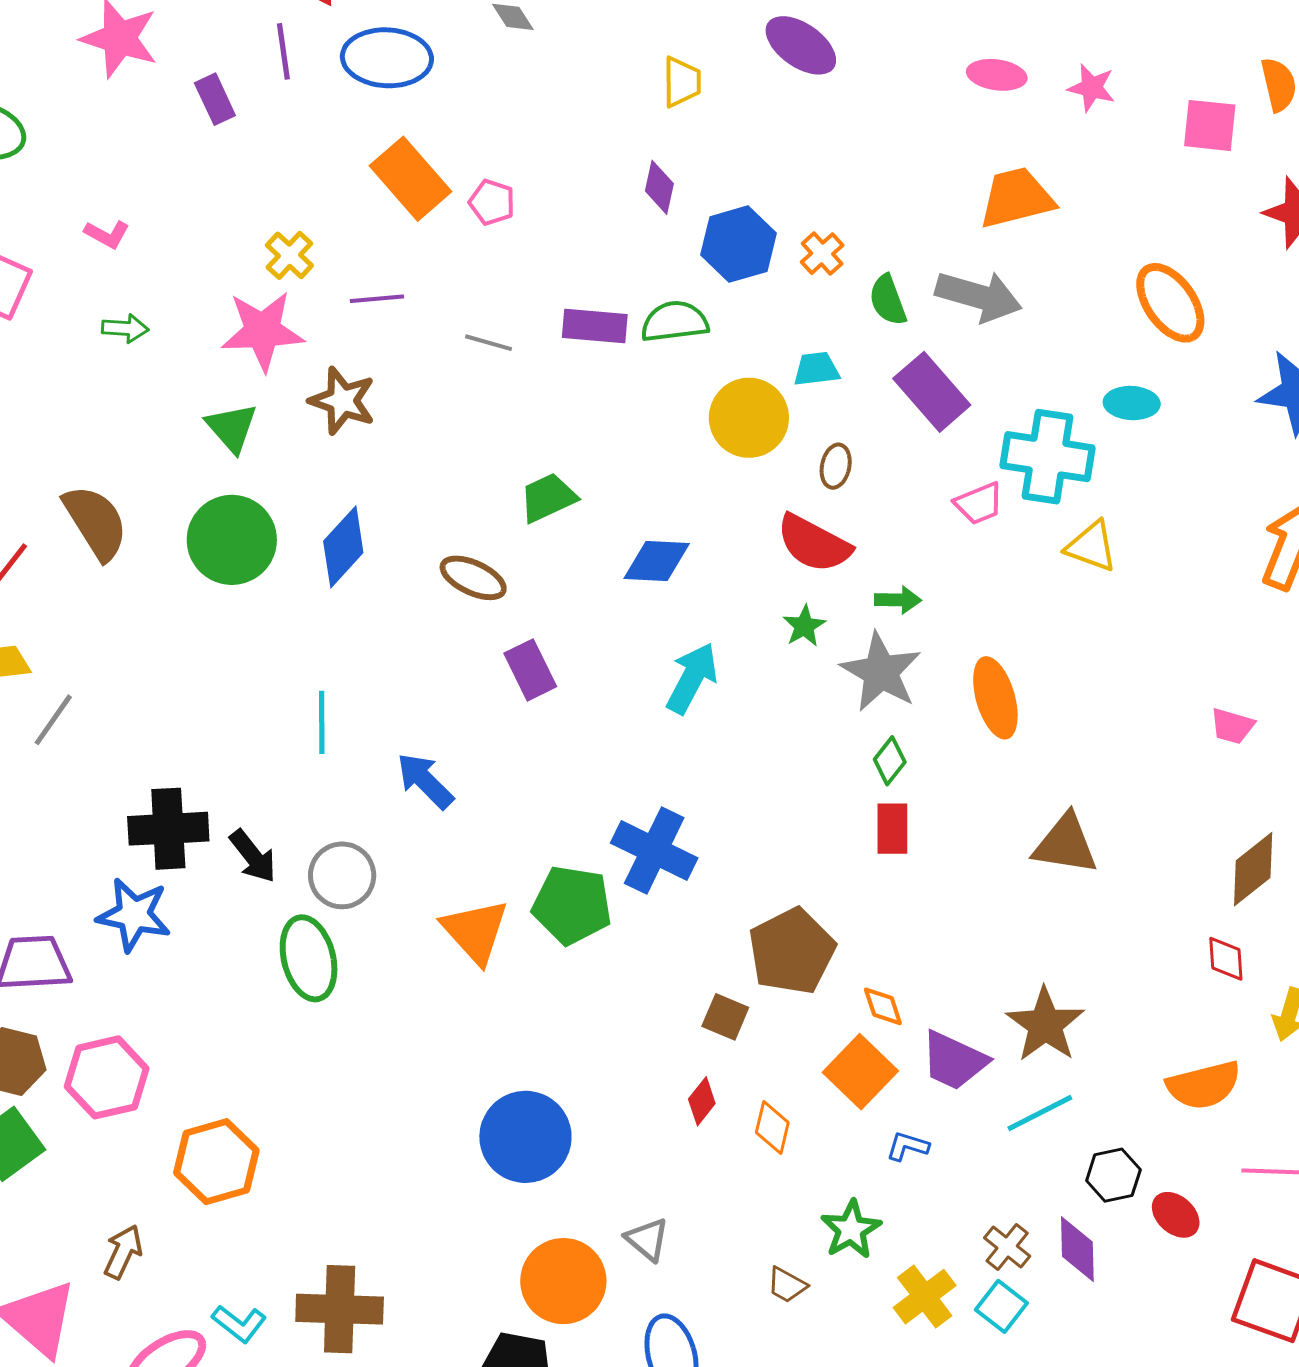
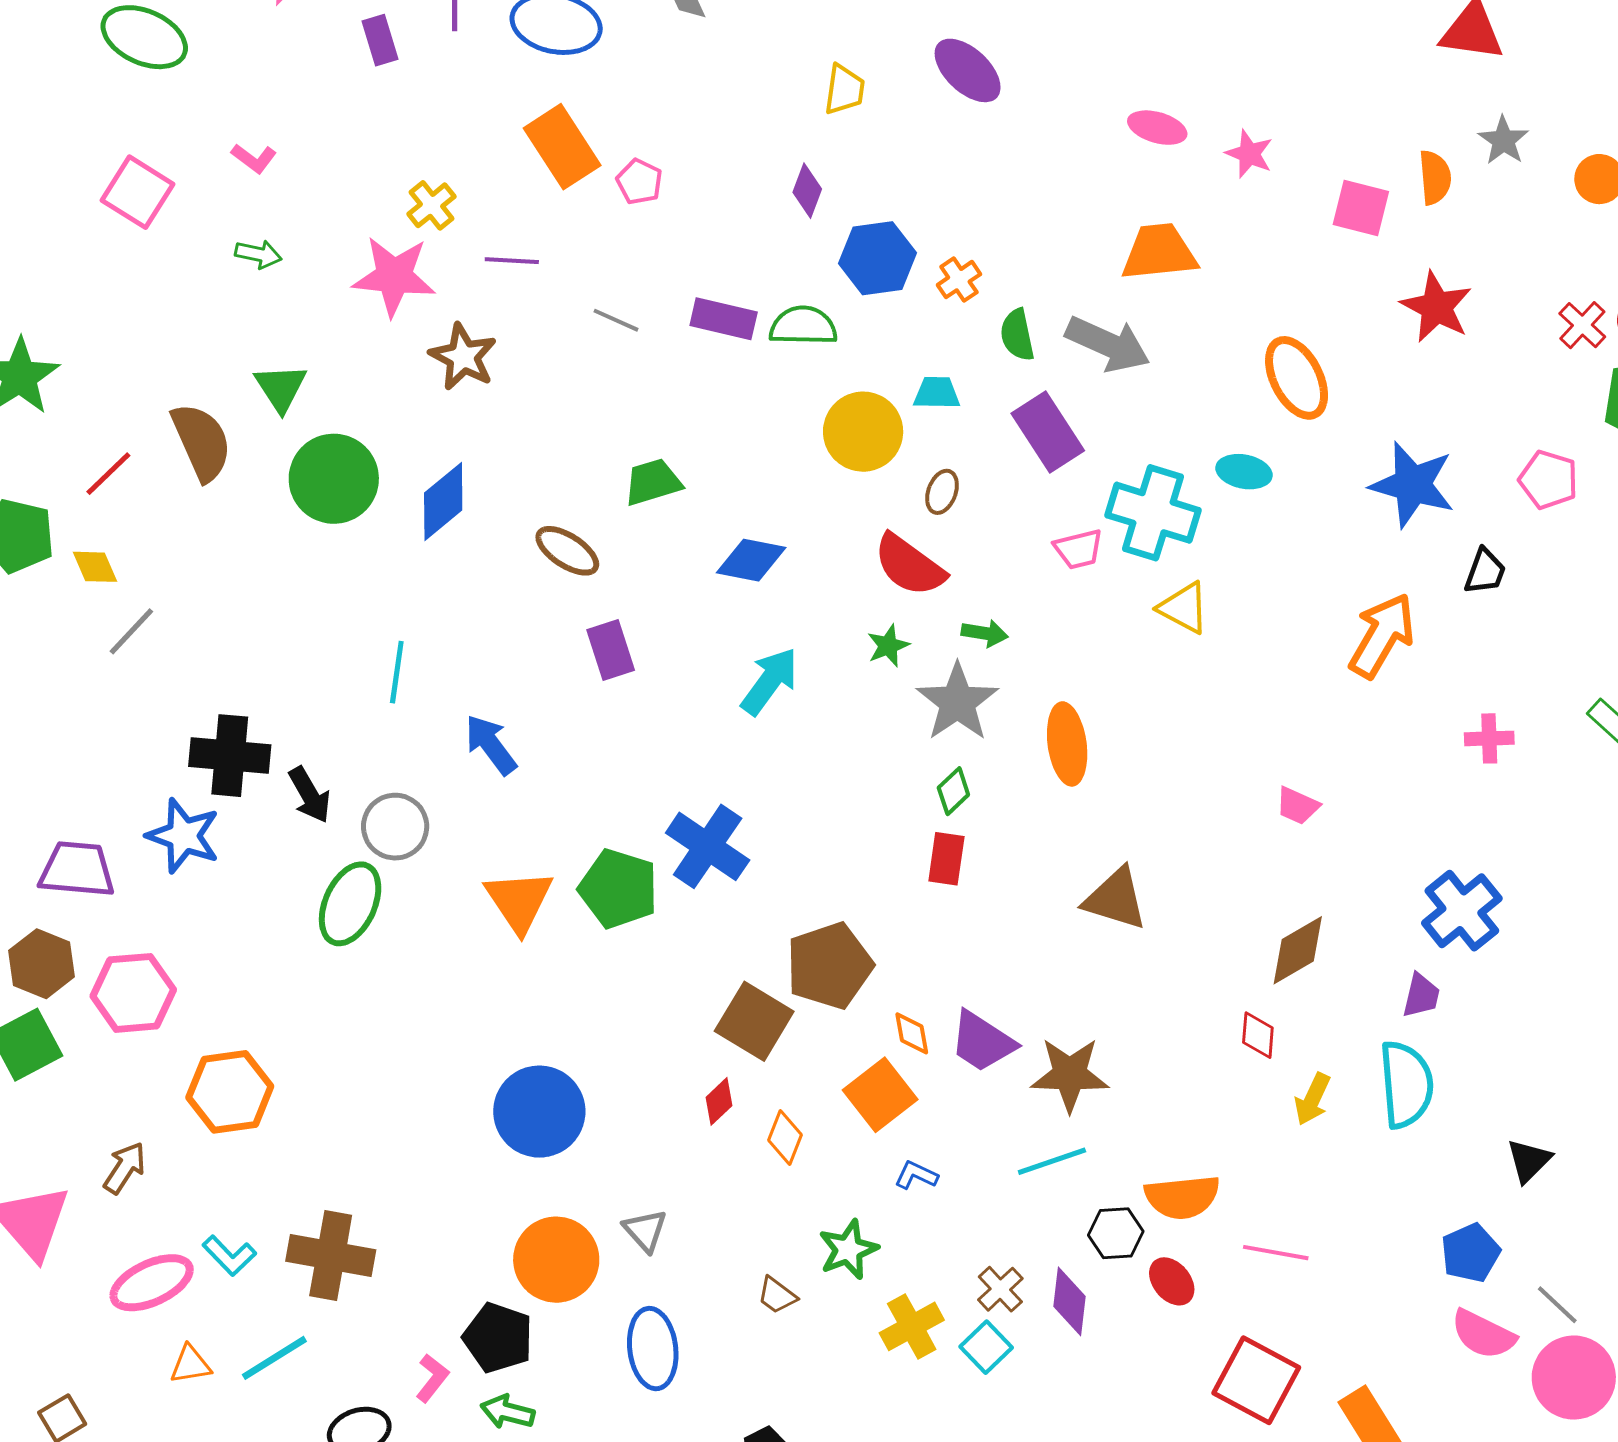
green triangle: (232, 428) -> (281, 388), moved
green ellipse: (309, 958) -> (350, 904), turned 30
brown square: (725, 1017) -> (754, 1021), size x1.6
brown star: (1045, 1025) -> (1070, 1075), turned 30
purple trapezoid: (954, 1061) -> (982, 1042), moved
orange semicircle: (1204, 1085) -> (1182, 1197), moved

